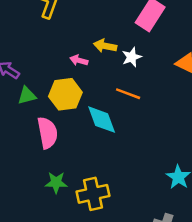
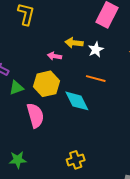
green star: (56, 183) -> (18, 160), moved
yellow cross: (93, 194) -> (76, 160), size x0.7

